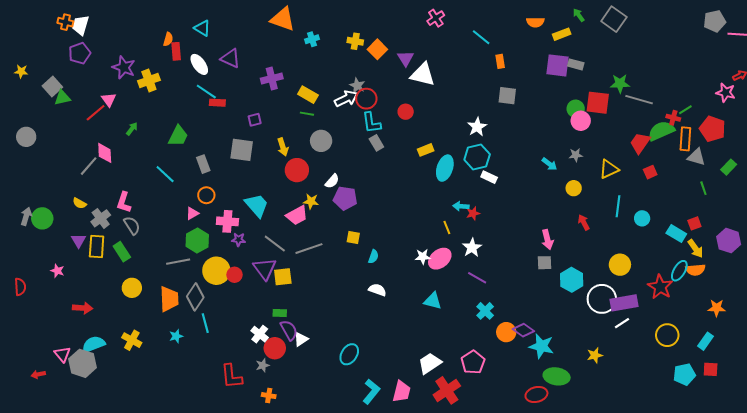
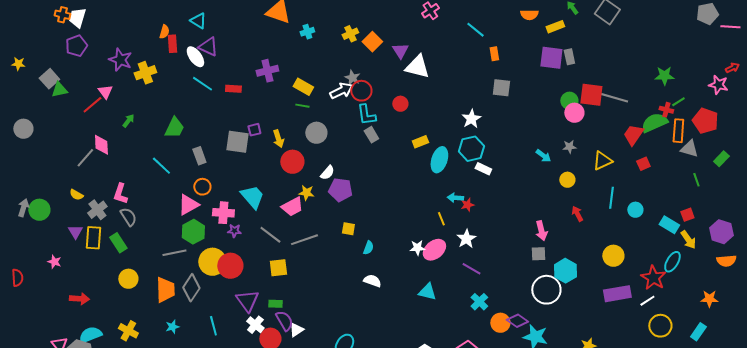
yellow cross: (355, 41) -> (350, 34), turned -35
purple triangle: (230, 58) -> (208, 47), moved
gray rectangle: (576, 64) -> (569, 57), turned 63
green star: (620, 84) -> (664, 76), moved
gray line: (639, 100) -> (614, 98), moved
red rectangle: (217, 103) -> (233, 89), moved
purple square: (255, 120) -> (254, 130), moved
pink triangle: (192, 213) -> (188, 205), size x1.6
purple triangle: (265, 269) -> (247, 301), moved
orange semicircle: (695, 270) -> (726, 261), moved
red circle: (234, 275) -> (230, 266), size x1.6
white circle: (602, 299) -> (546, 290), moved
cyan line: (205, 323) -> (213, 326), moved
white line: (622, 323) -> (647, 301), moved

